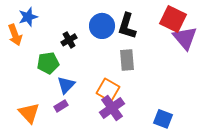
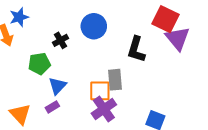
black L-shape: (127, 26) -> (136, 49), moved
gray rectangle: (127, 60) -> (115, 80), moved
orange square: (108, 90) -> (100, 91), turned -30

